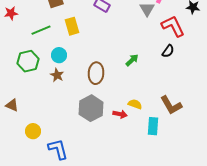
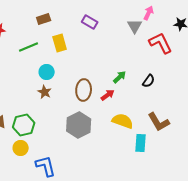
black semicircle: (168, 51) -> (149, 81), moved
green hexagon: (28, 61) -> (24, 125), moved
yellow semicircle: (135, 104) -> (123, 121), size x1.5
red arrow: (120, 114) -> (108, 95), moved, turned -48

